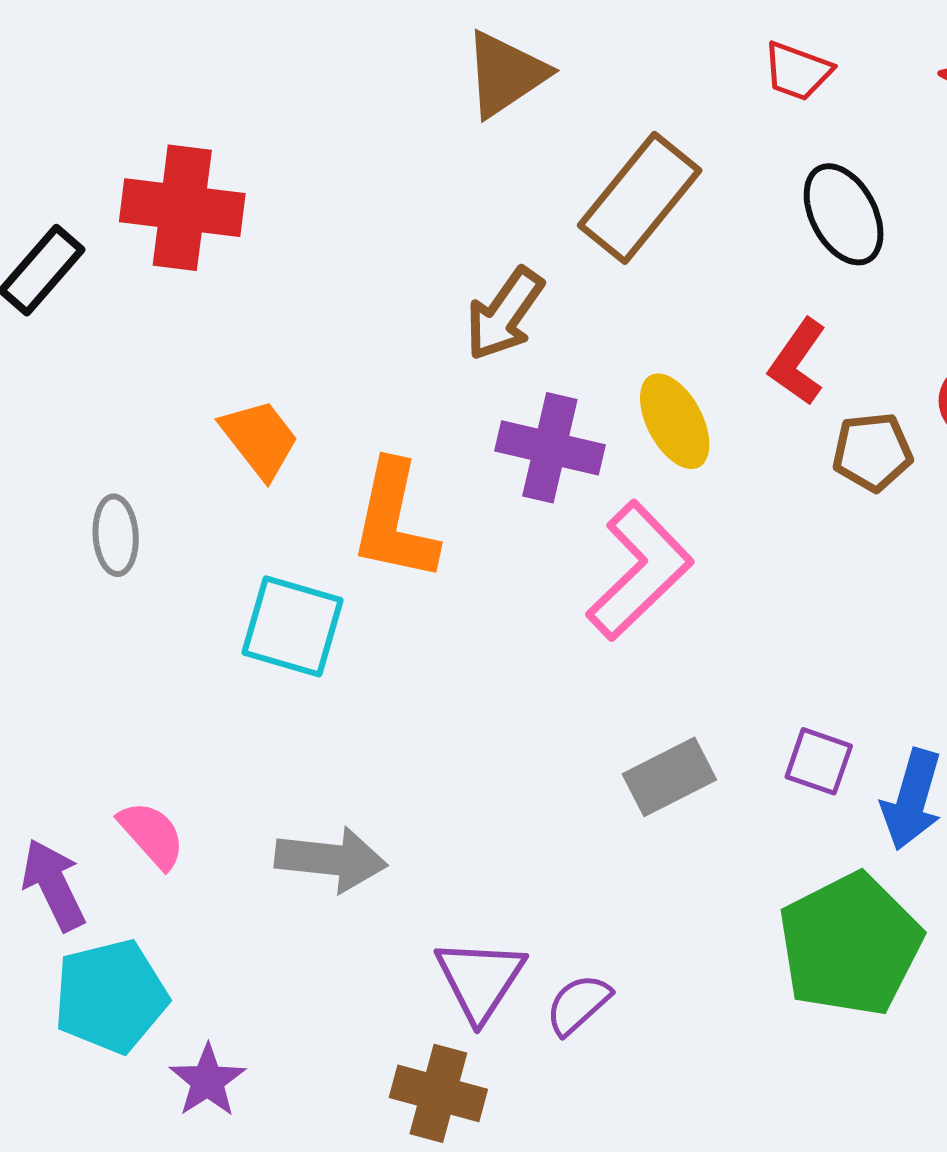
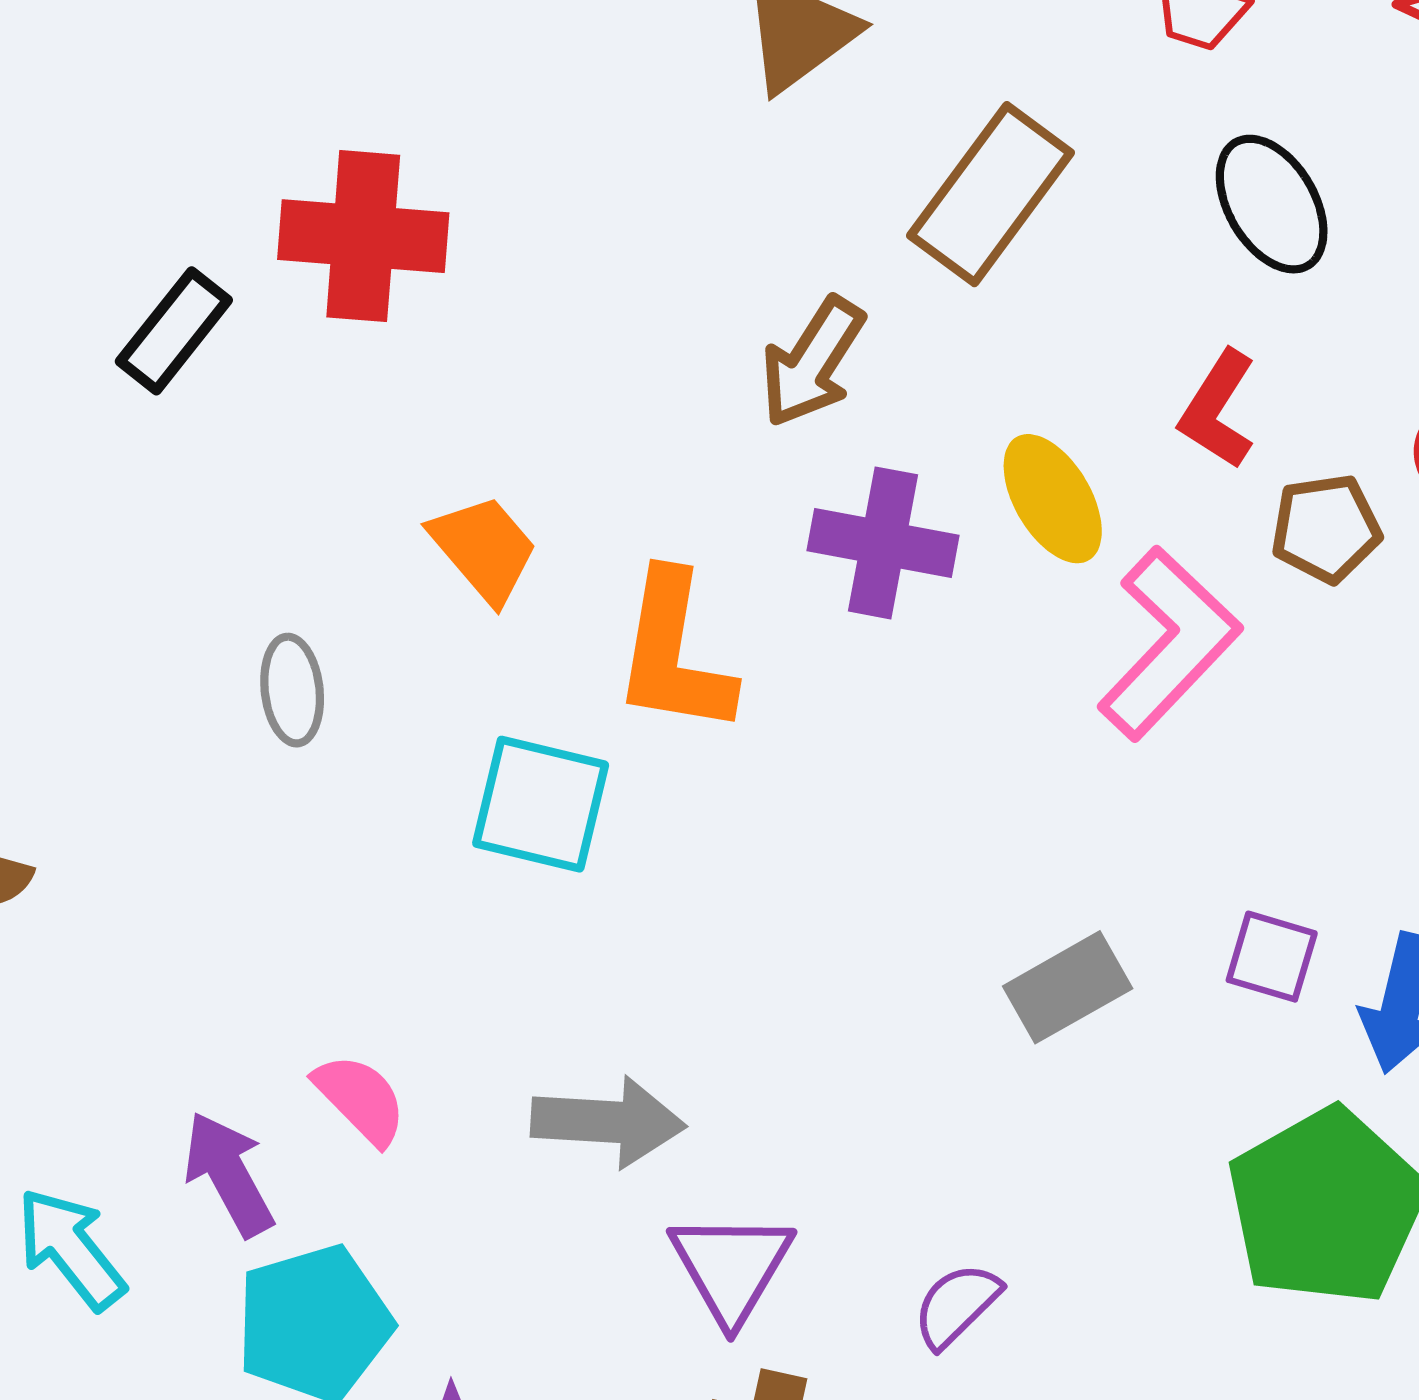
pink L-shape: (640, 571) -> (1169, 643), moved
purple triangle: (480, 979) -> (731, 1267), moved

